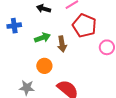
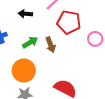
orange circle: (44, 66) -> (24, 71), moved, size x1.5

